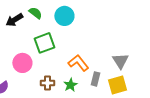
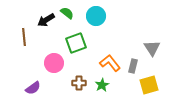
gray triangle: (120, 61) -> (152, 48), moved
gray rectangle: (95, 79) -> (133, 66), moved

